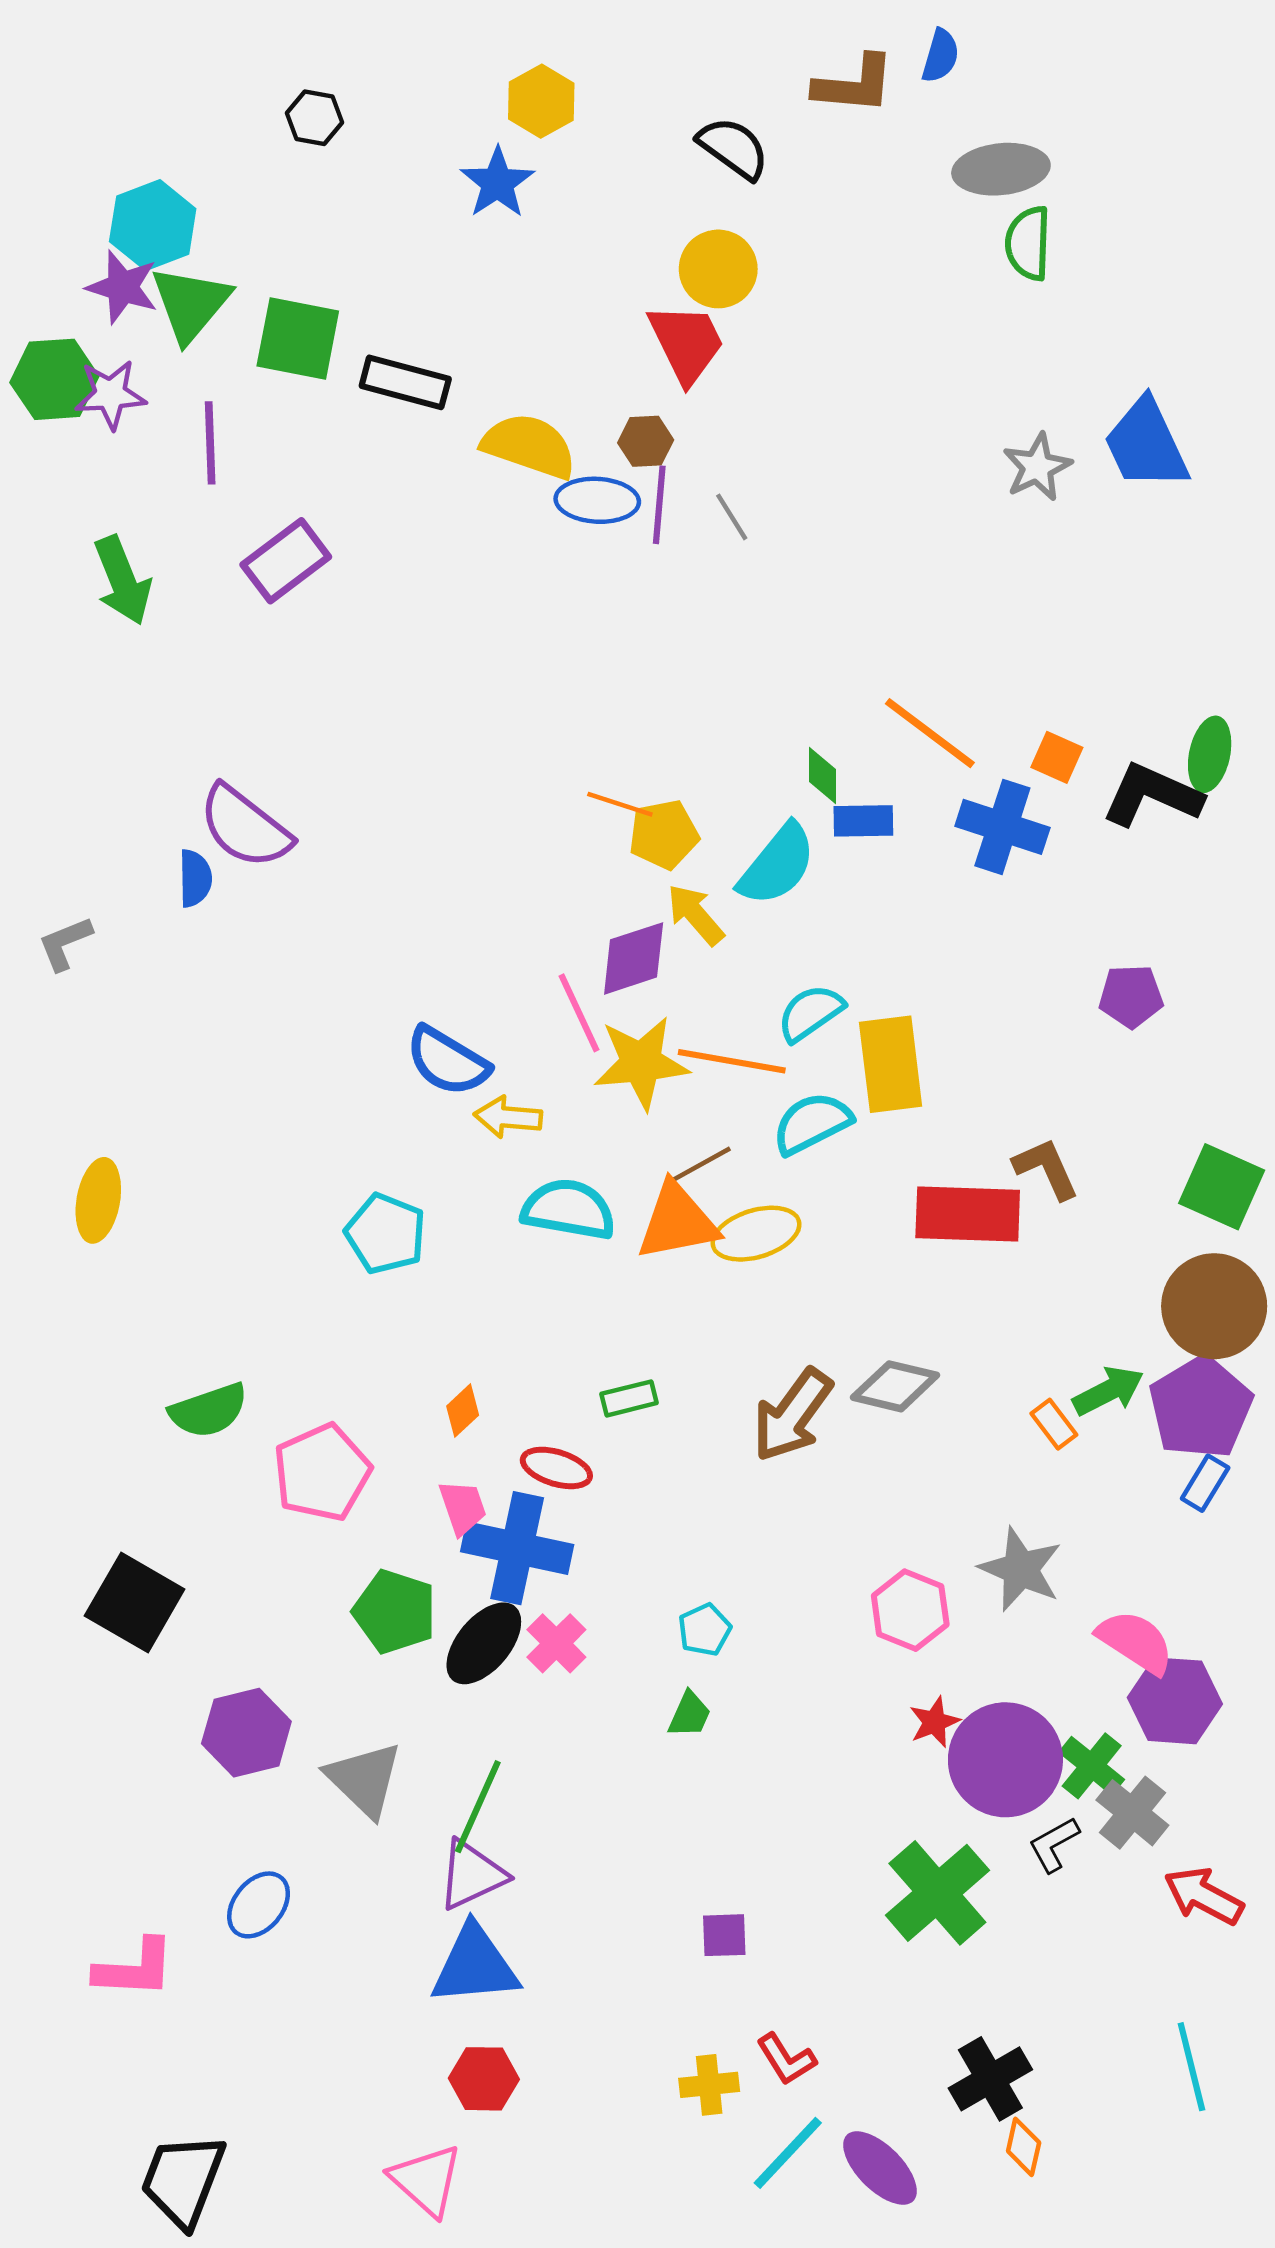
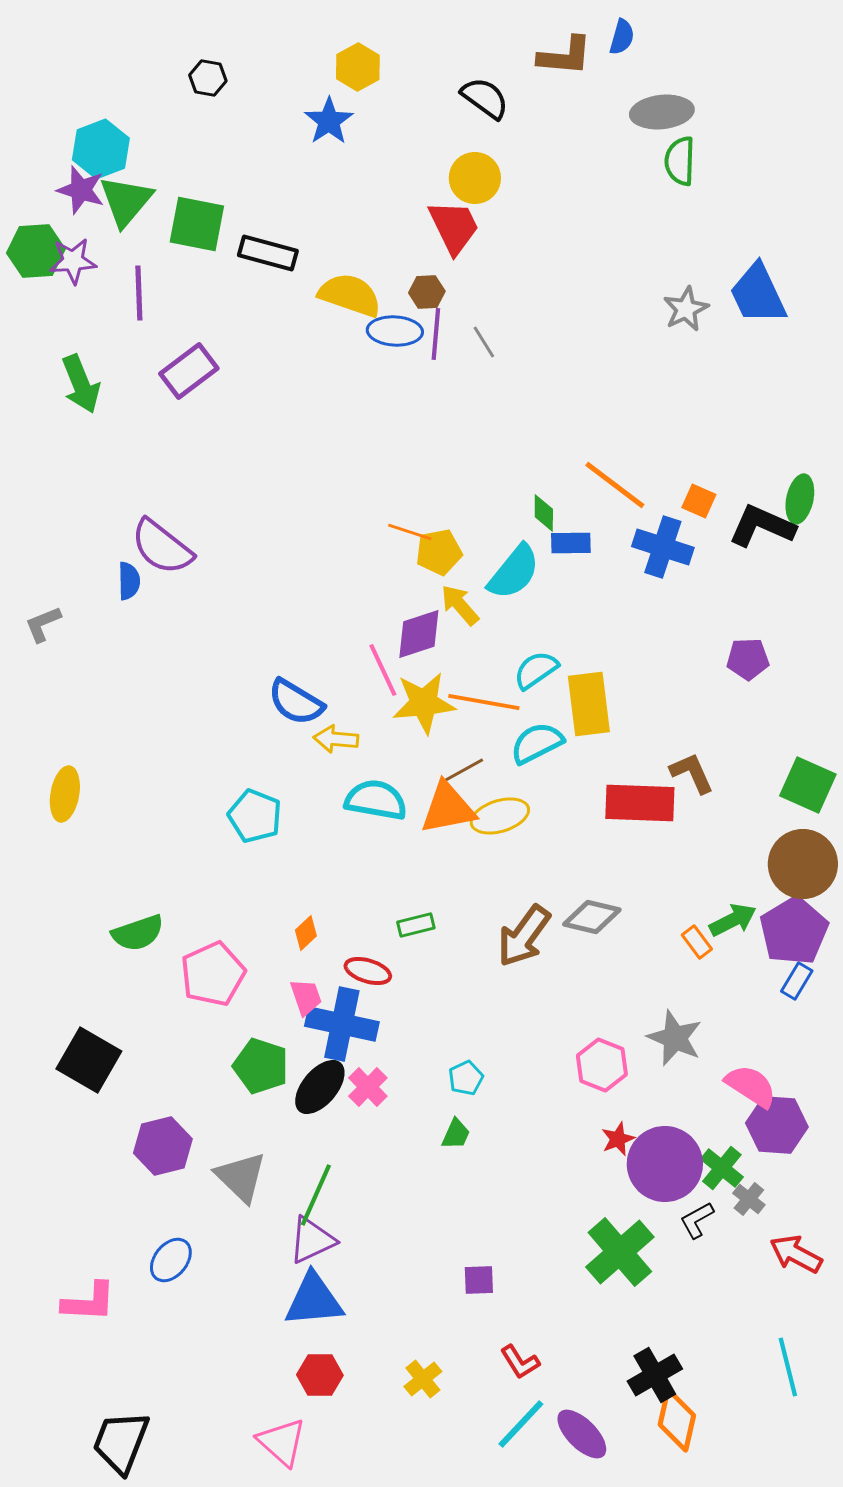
gray cross: (1132, 1813) -> (749, 1199), size x0.7
yellow cross: (709, 2085) -> (423, 1379), moved, turned -33
orange diamond: (1024, 2147) -> (677, 1420), size x1.6

